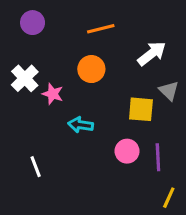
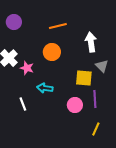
white arrow: (152, 54) -> (91, 42), turned -60
purple line: (158, 157) -> (95, 99), moved
white line: (36, 167) -> (23, 104), moved
yellow line: (169, 198) -> (96, 129), moved

